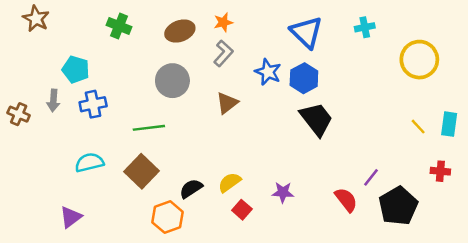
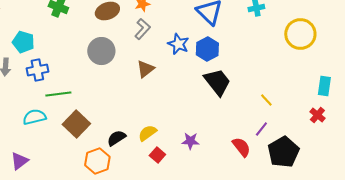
yellow line: (418, 127) -> (266, 100), moved
green line: (149, 128) -> (58, 94), moved
red cross: (440, 171) -> (317, 115), moved, turned 35

